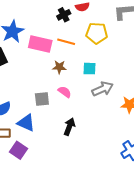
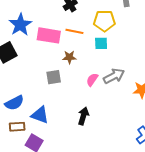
cyan square: (89, 69) -> (101, 43), moved
pink semicircle: (65, 92) -> (92, 80), moved, turned -88
gray square: (42, 99) -> (54, 77), moved

